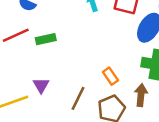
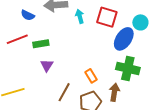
purple triangle: (41, 85) -> (47, 65), moved

